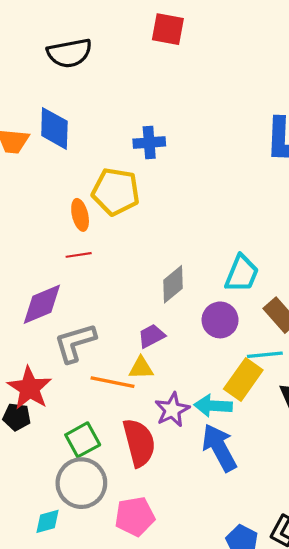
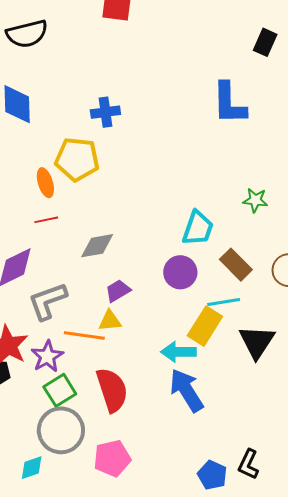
gray diamond: (173, 284) -> (97, 246), moved, turned 33
purple star: (172, 410) -> (47, 356), moved

